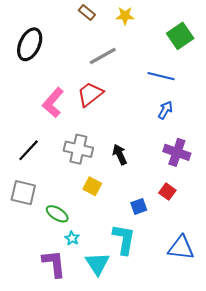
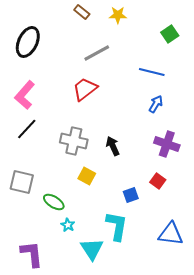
green square: (180, 36) -> (170, 34), size x0.7
pink L-shape: (53, 103) -> (25, 95), moved
black line: (29, 150) -> (27, 129), moved
purple L-shape: (54, 264) -> (32, 254), moved

